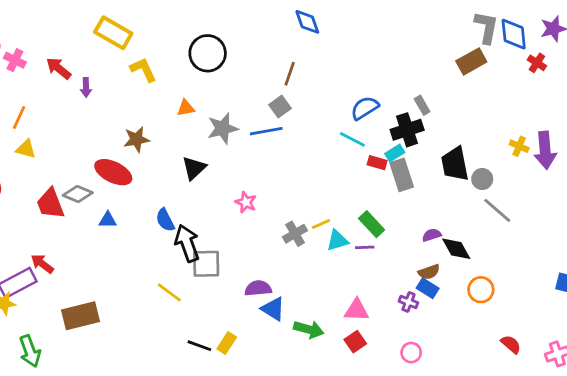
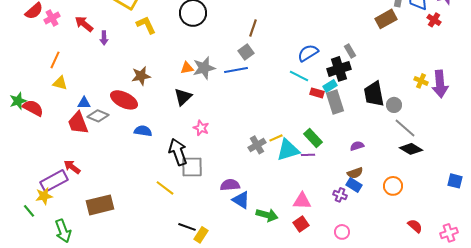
pink cross: (15, 60) -> (52, 18), turned 35
orange triangle: (186, 108) -> (187, 68), moved
pink star: (246, 202) -> (201, 128), moved
blue triangle: (108, 220) -> (84, 103), moved
blue semicircle: (165, 220) -> (143, 131), moved, turned 126
cyan triangle: (337, 241) -> (288, 150), size x1.4
black diamond: (456, 249) -> (411, 149), moved, turned -30
yellow rectangle: (227, 343) -> (201, 235), moved

